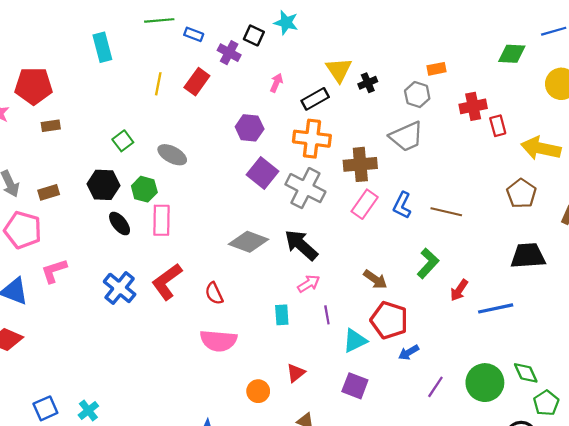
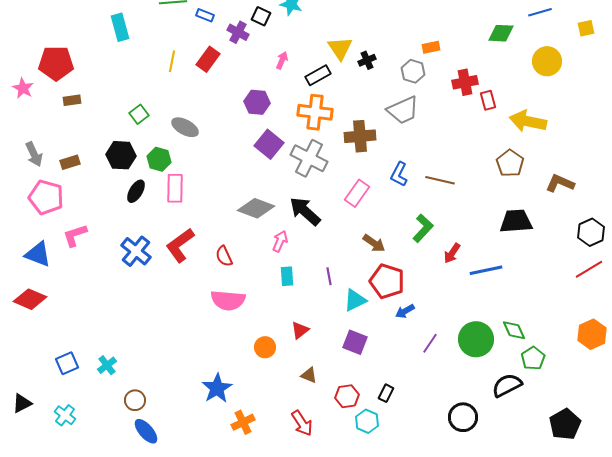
pink rectangle: (365, 204) -> (357, 193), moved
black ellipse: (120, 224) -> (136, 191), turned 70
pink arrow: (309, 284) -> (280, 241), moved, turned -35

